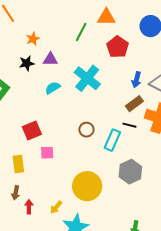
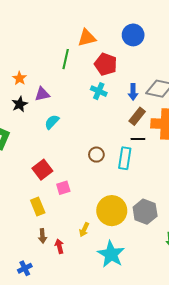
cyan cross: (87, 78) -> (99, 91), moved, size x0.6
gray hexagon: (130, 172) -> (145, 212), moved
yellow arrow: (56, 207) -> (84, 230), moved

